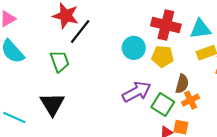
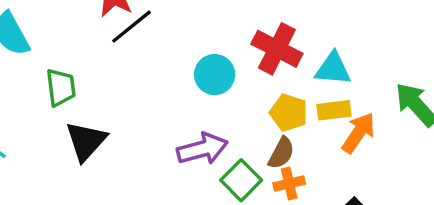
yellow pentagon: (163, 56) -> (289, 113), moved
green trapezoid: (60, 61) -> (61, 87), moved
black triangle: (52, 104) -> (86, 141), moved

